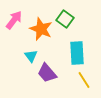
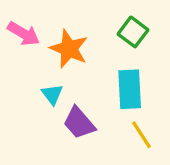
green square: (65, 19) -> (133, 32), moved
pink arrow: (14, 20) -> (24, 34), turned 84

